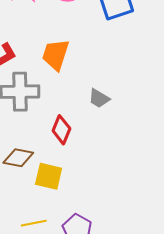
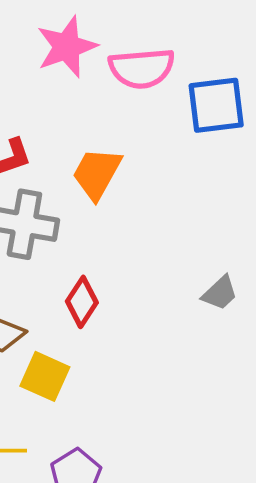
gray trapezoid: (99, 98) -> (220, 293), moved, turned -85

